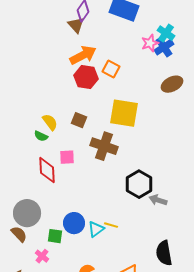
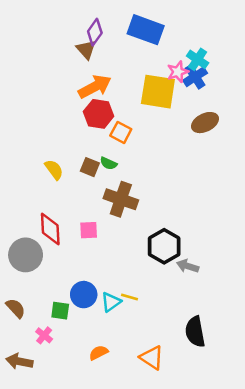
orange square: (111, 69) -> (121, 132), moved
yellow square: (124, 113) -> (158, 92), moved
green semicircle: (41, 136) -> (108, 163), moved
pink square: (67, 157) -> (89, 230), moved
gray circle: (27, 213) -> (26, 255), moved

